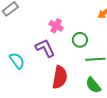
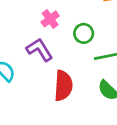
pink cross: (56, 26) -> (50, 19), turned 32

